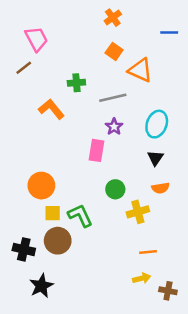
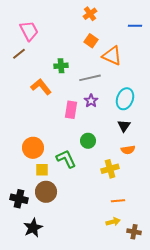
pink rectangle: (97, 150) -> (71, 110), moved
green circle: (115, 189) -> (88, 141), moved
green L-shape: (80, 216) -> (66, 159), moved

